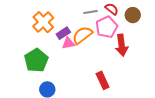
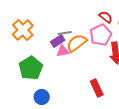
gray line: (91, 12) -> (65, 33), moved
orange cross: (43, 22) -> (23, 30), moved

